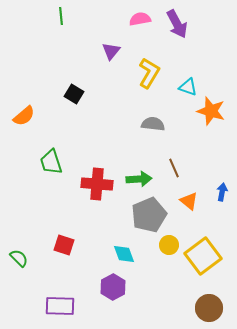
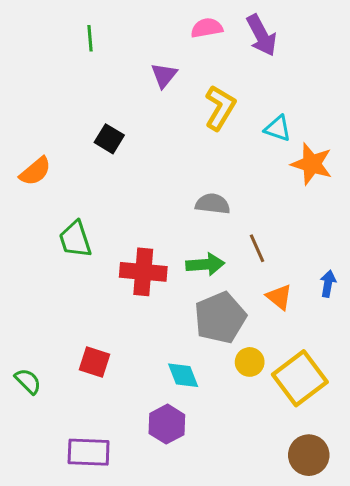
green line: (61, 16) -> (90, 38), moved
gray semicircle: (153, 124) -> (213, 204), moved

